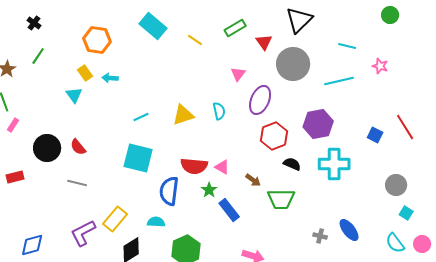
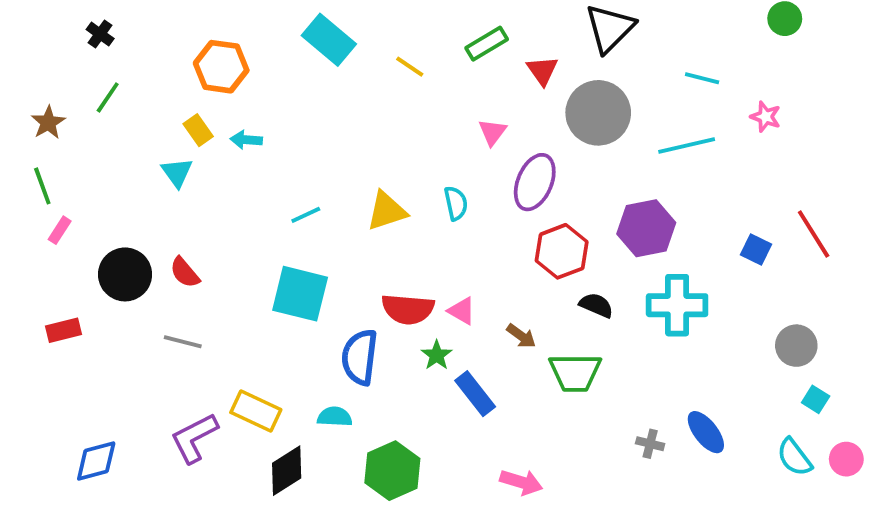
yellow rectangle: (115, 219) -> (256, 411), turned 75

